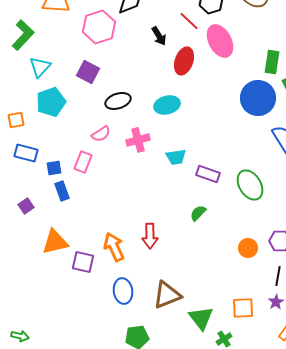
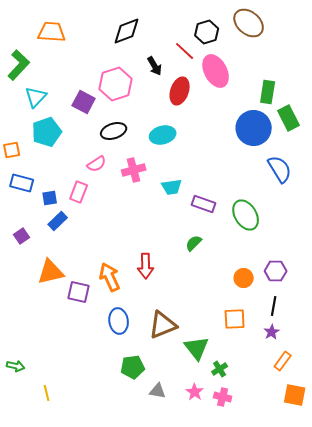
pink hexagon: (99, 27) -> (116, 84), moved
blue rectangle: (62, 191) -> (58, 221), turned 66
orange square: (243, 308) -> (235, 319), moved

